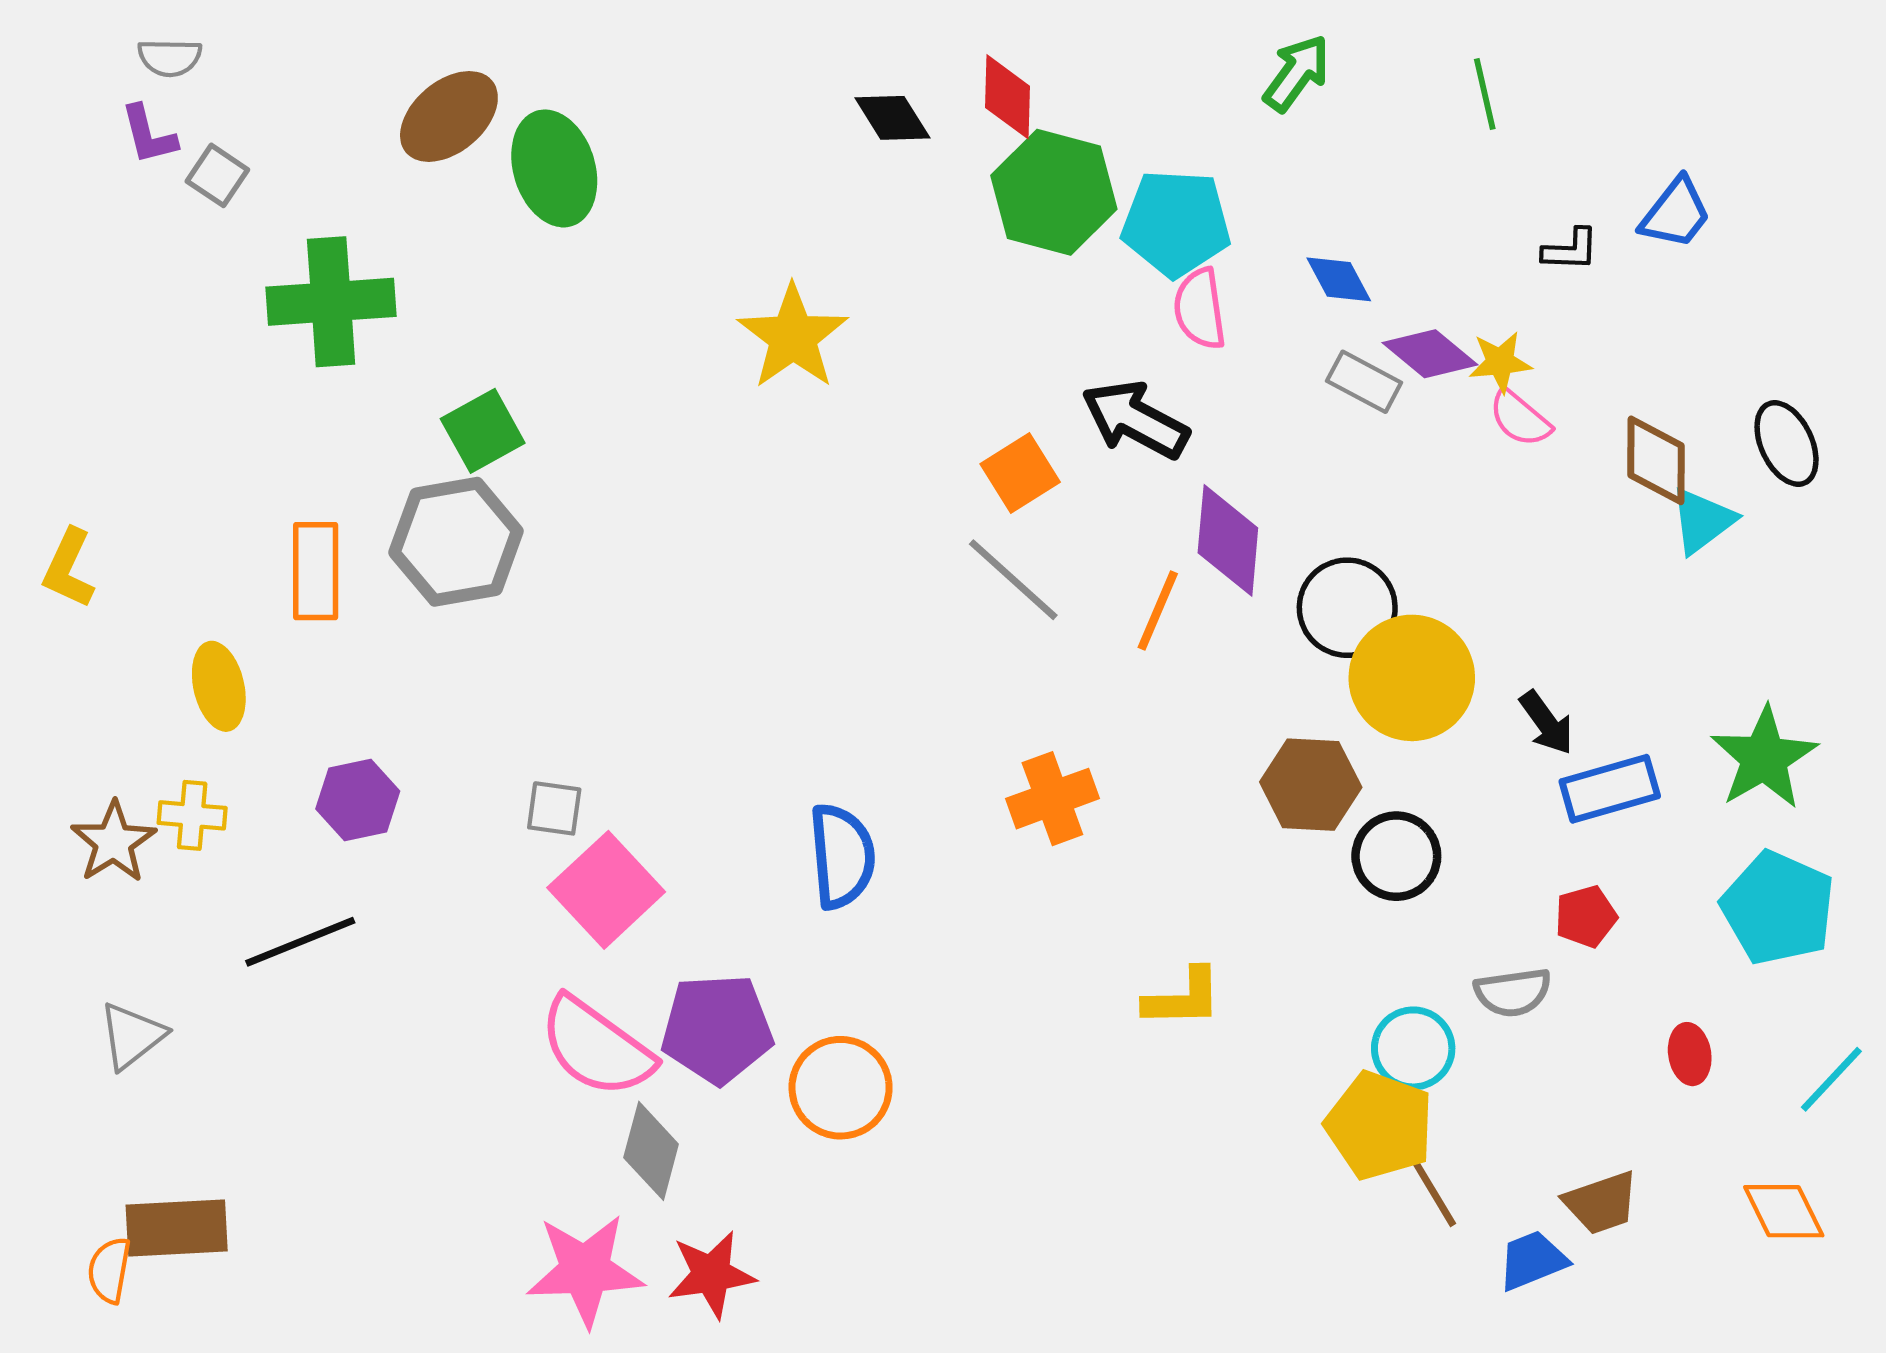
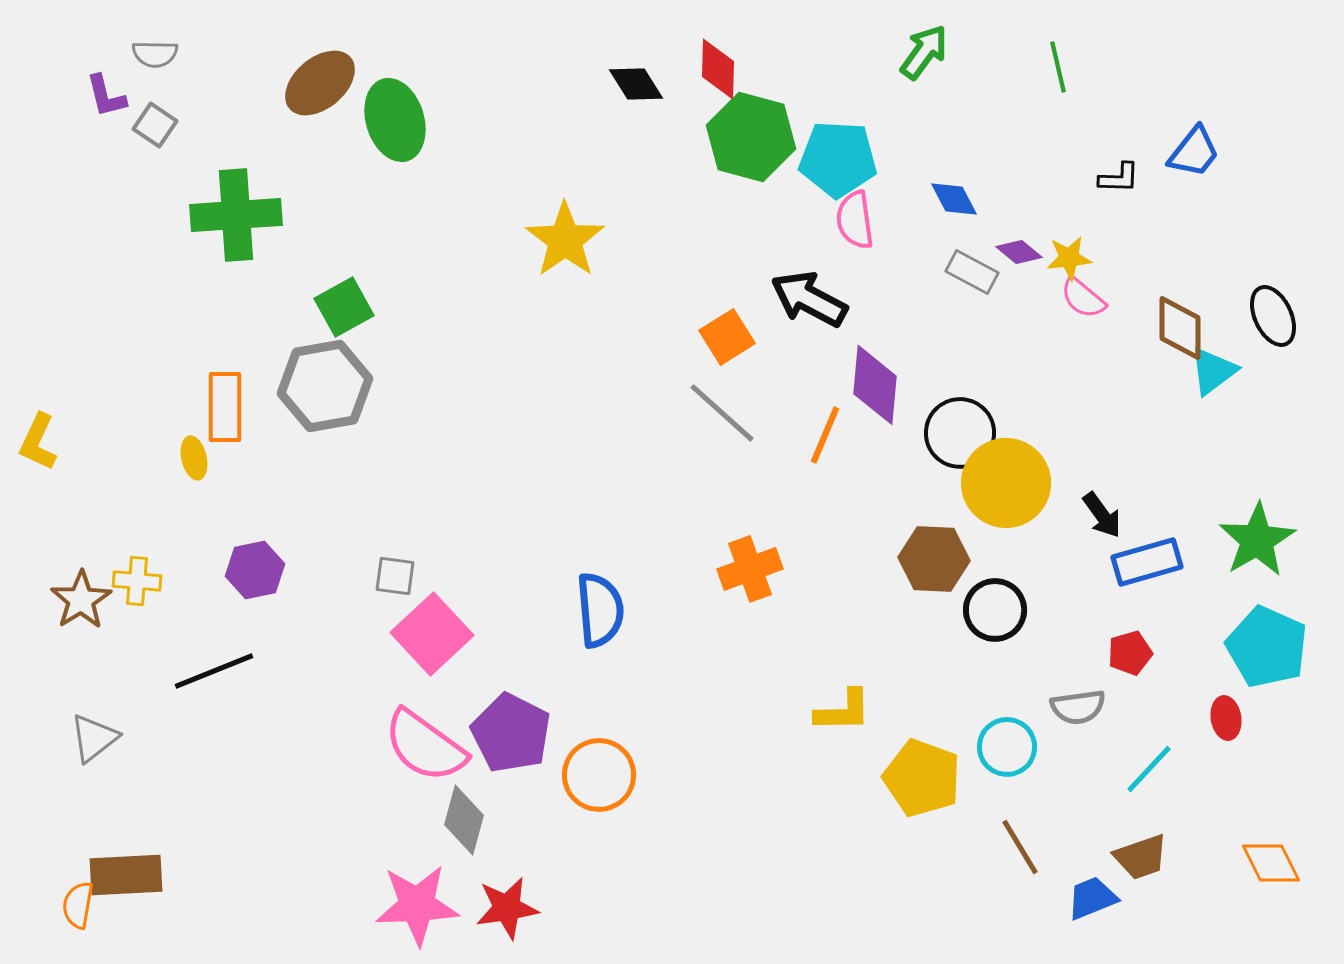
gray semicircle: (170, 58) -> (155, 54), moved
purple diamond: (1430, 354) -> (1019, 252), size x0.7
yellow L-shape: (69, 568) -> (38, 442), moved
yellow ellipse: (219, 686) -> (194, 458), moved, size x0.7
purple pentagon: (717, 1029) -> (511, 733), turned 30
red ellipse: (1690, 1054) -> (1226, 718), moved
cyan line: (1831, 1079) -> (1149, 769), moved
yellow pentagon: (1379, 1126) -> (922, 778), moved

